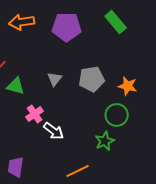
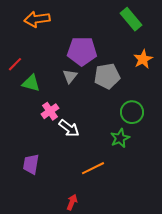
purple pentagon: (67, 27) -> (82, 51), moved
orange star: (128, 86) -> (143, 59), moved, turned 30

